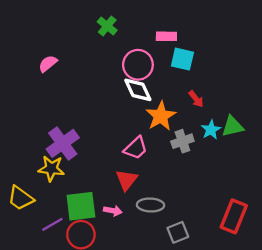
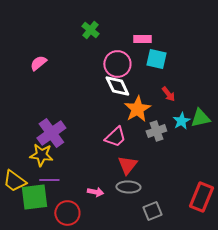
red triangle: (127, 180) -> (127, 165), moved
green square: (81, 206) -> (34, 197), moved
purple line: (52, 224) -> (49, 180), moved, turned 30

